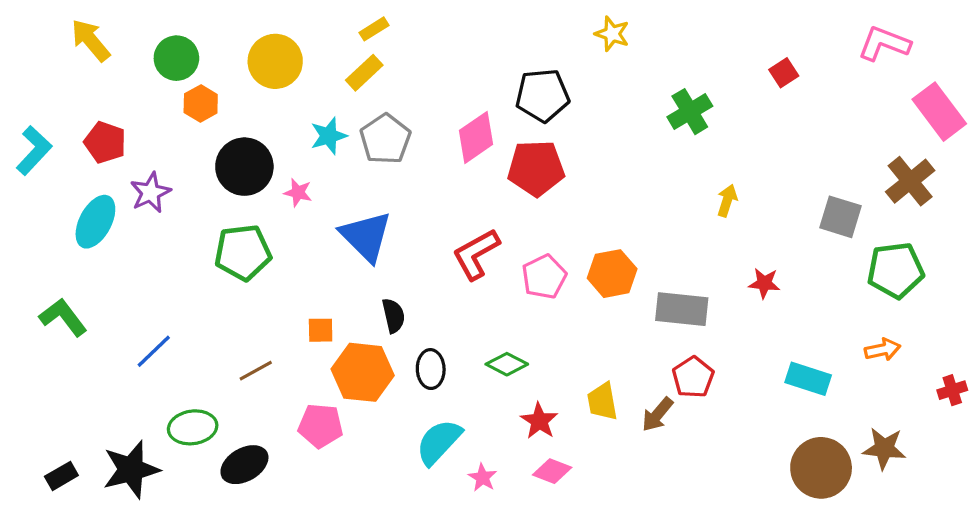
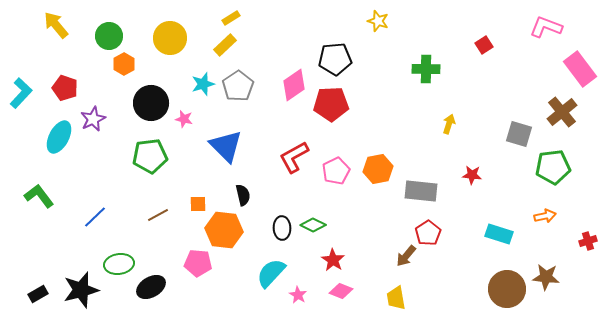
green cross: (690, 112) -> (426, 69), turned 32
black ellipse: (431, 369) -> (282, 228), moved
brown line: (256, 371) -> (158, 215), moved
yellow trapezoid: (602, 401) -> (396, 298), moved

